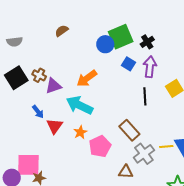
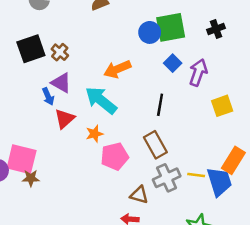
black cross: (147, 42) -> (216, 29), moved
purple triangle: (53, 86) -> (61, 83), moved, turned 36
black line: (145, 96) -> (160, 105), moved

